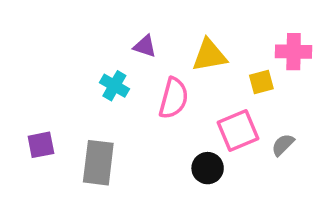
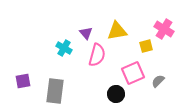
purple triangle: (145, 46) -> (86, 33), moved, turned 32
pink cross: (294, 52) -> (164, 29), turned 30

